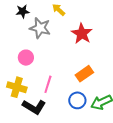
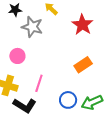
red star: (82, 34) -> (82, 25), moved
orange rectangle: (84, 74) -> (83, 65), moved

